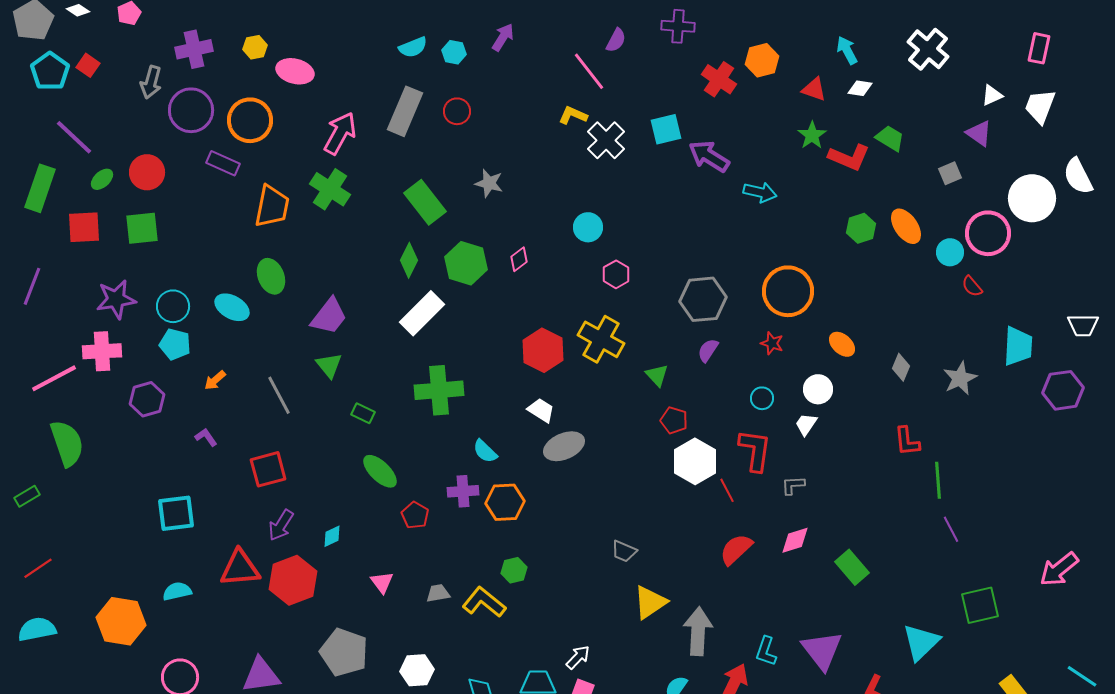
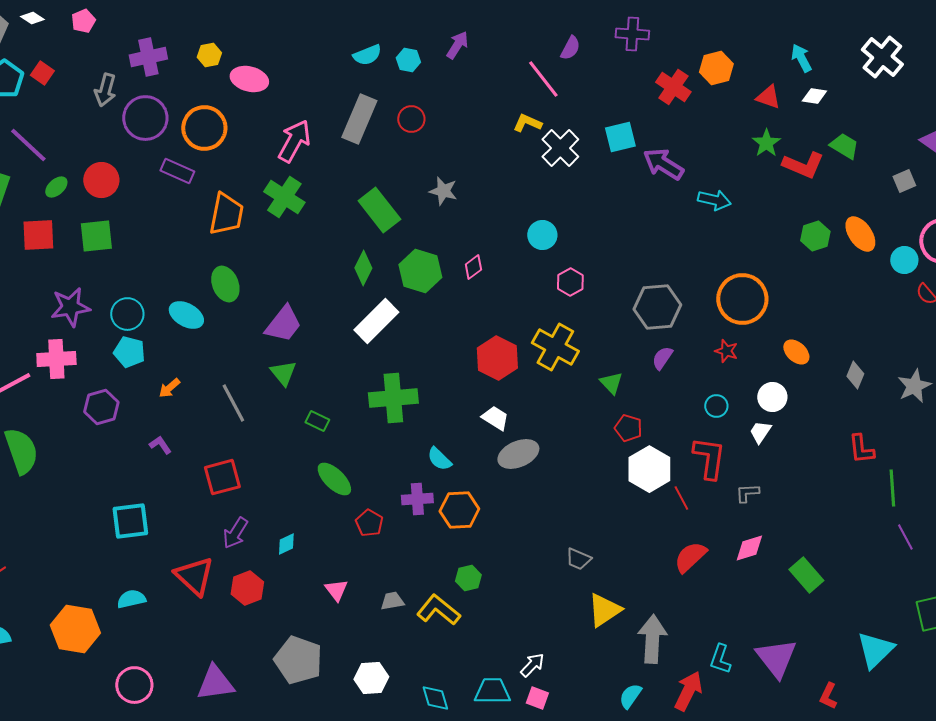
red triangle: (240, 568) -> (194, 576), turned 48
red hexagon: (293, 580) -> (247, 588), size x0.7

